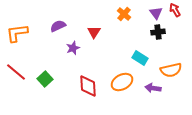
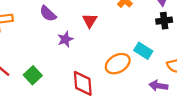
purple semicircle: (58, 26) -> (48, 14), turned -112
orange ellipse: (122, 82) -> (118, 64), moved

